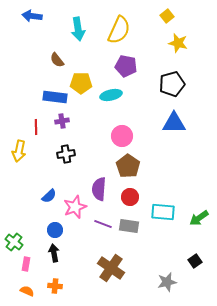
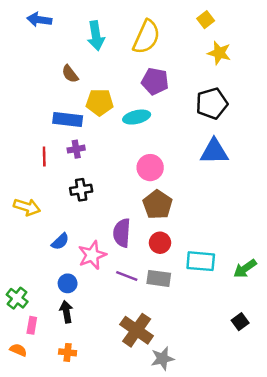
yellow arrow: (19, 151) -> (27, 207), moved, turned -85
gray star: (167, 282) -> (162, 359), moved
orange semicircle: (27, 291) -> (18, 350), moved

